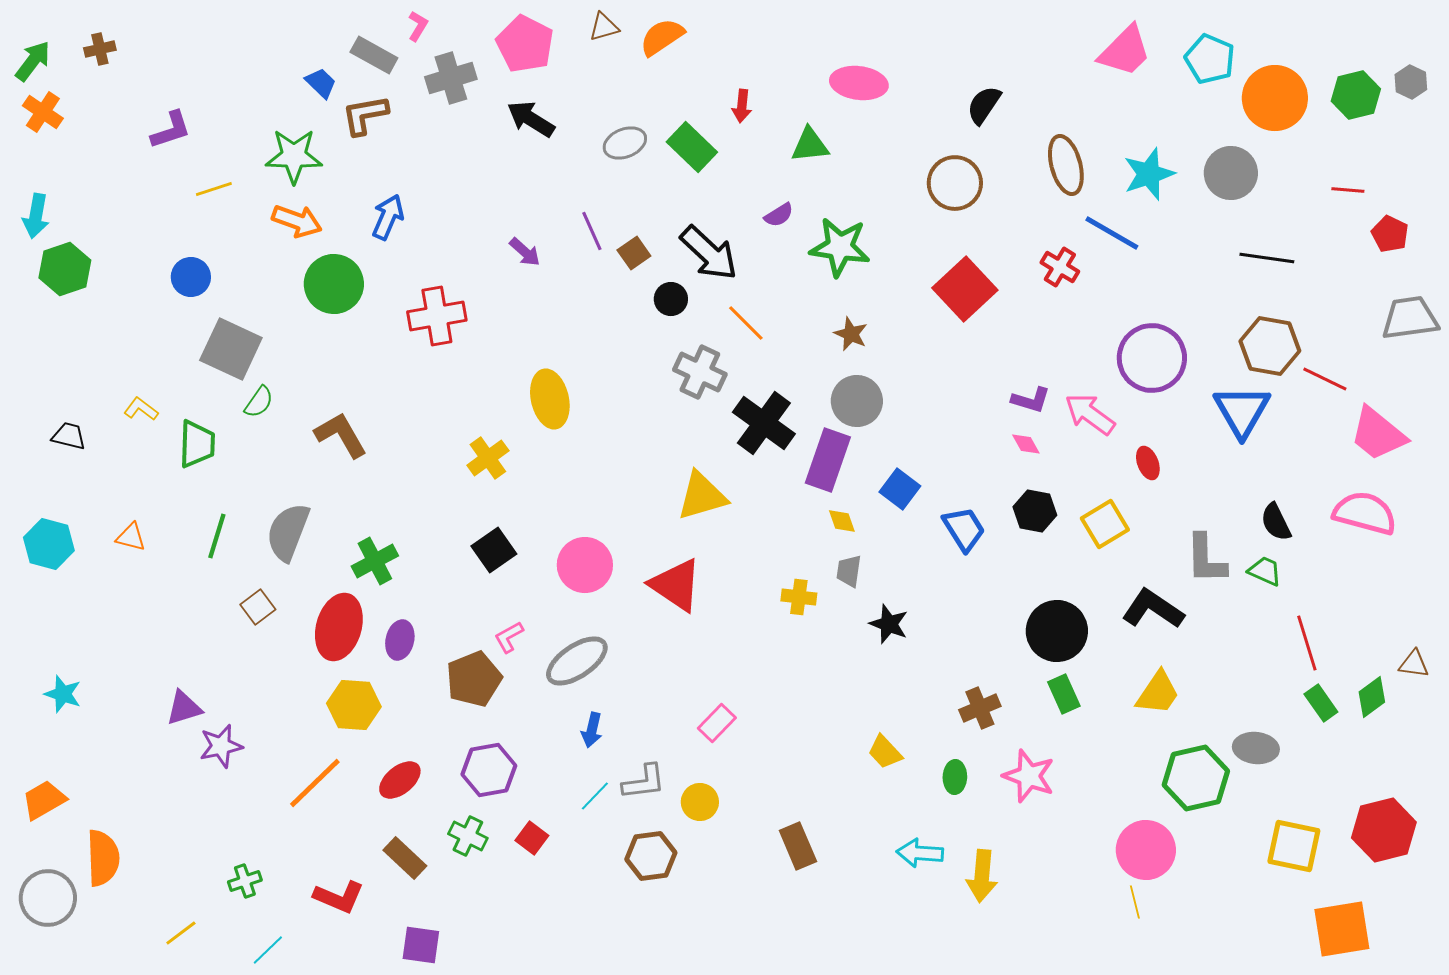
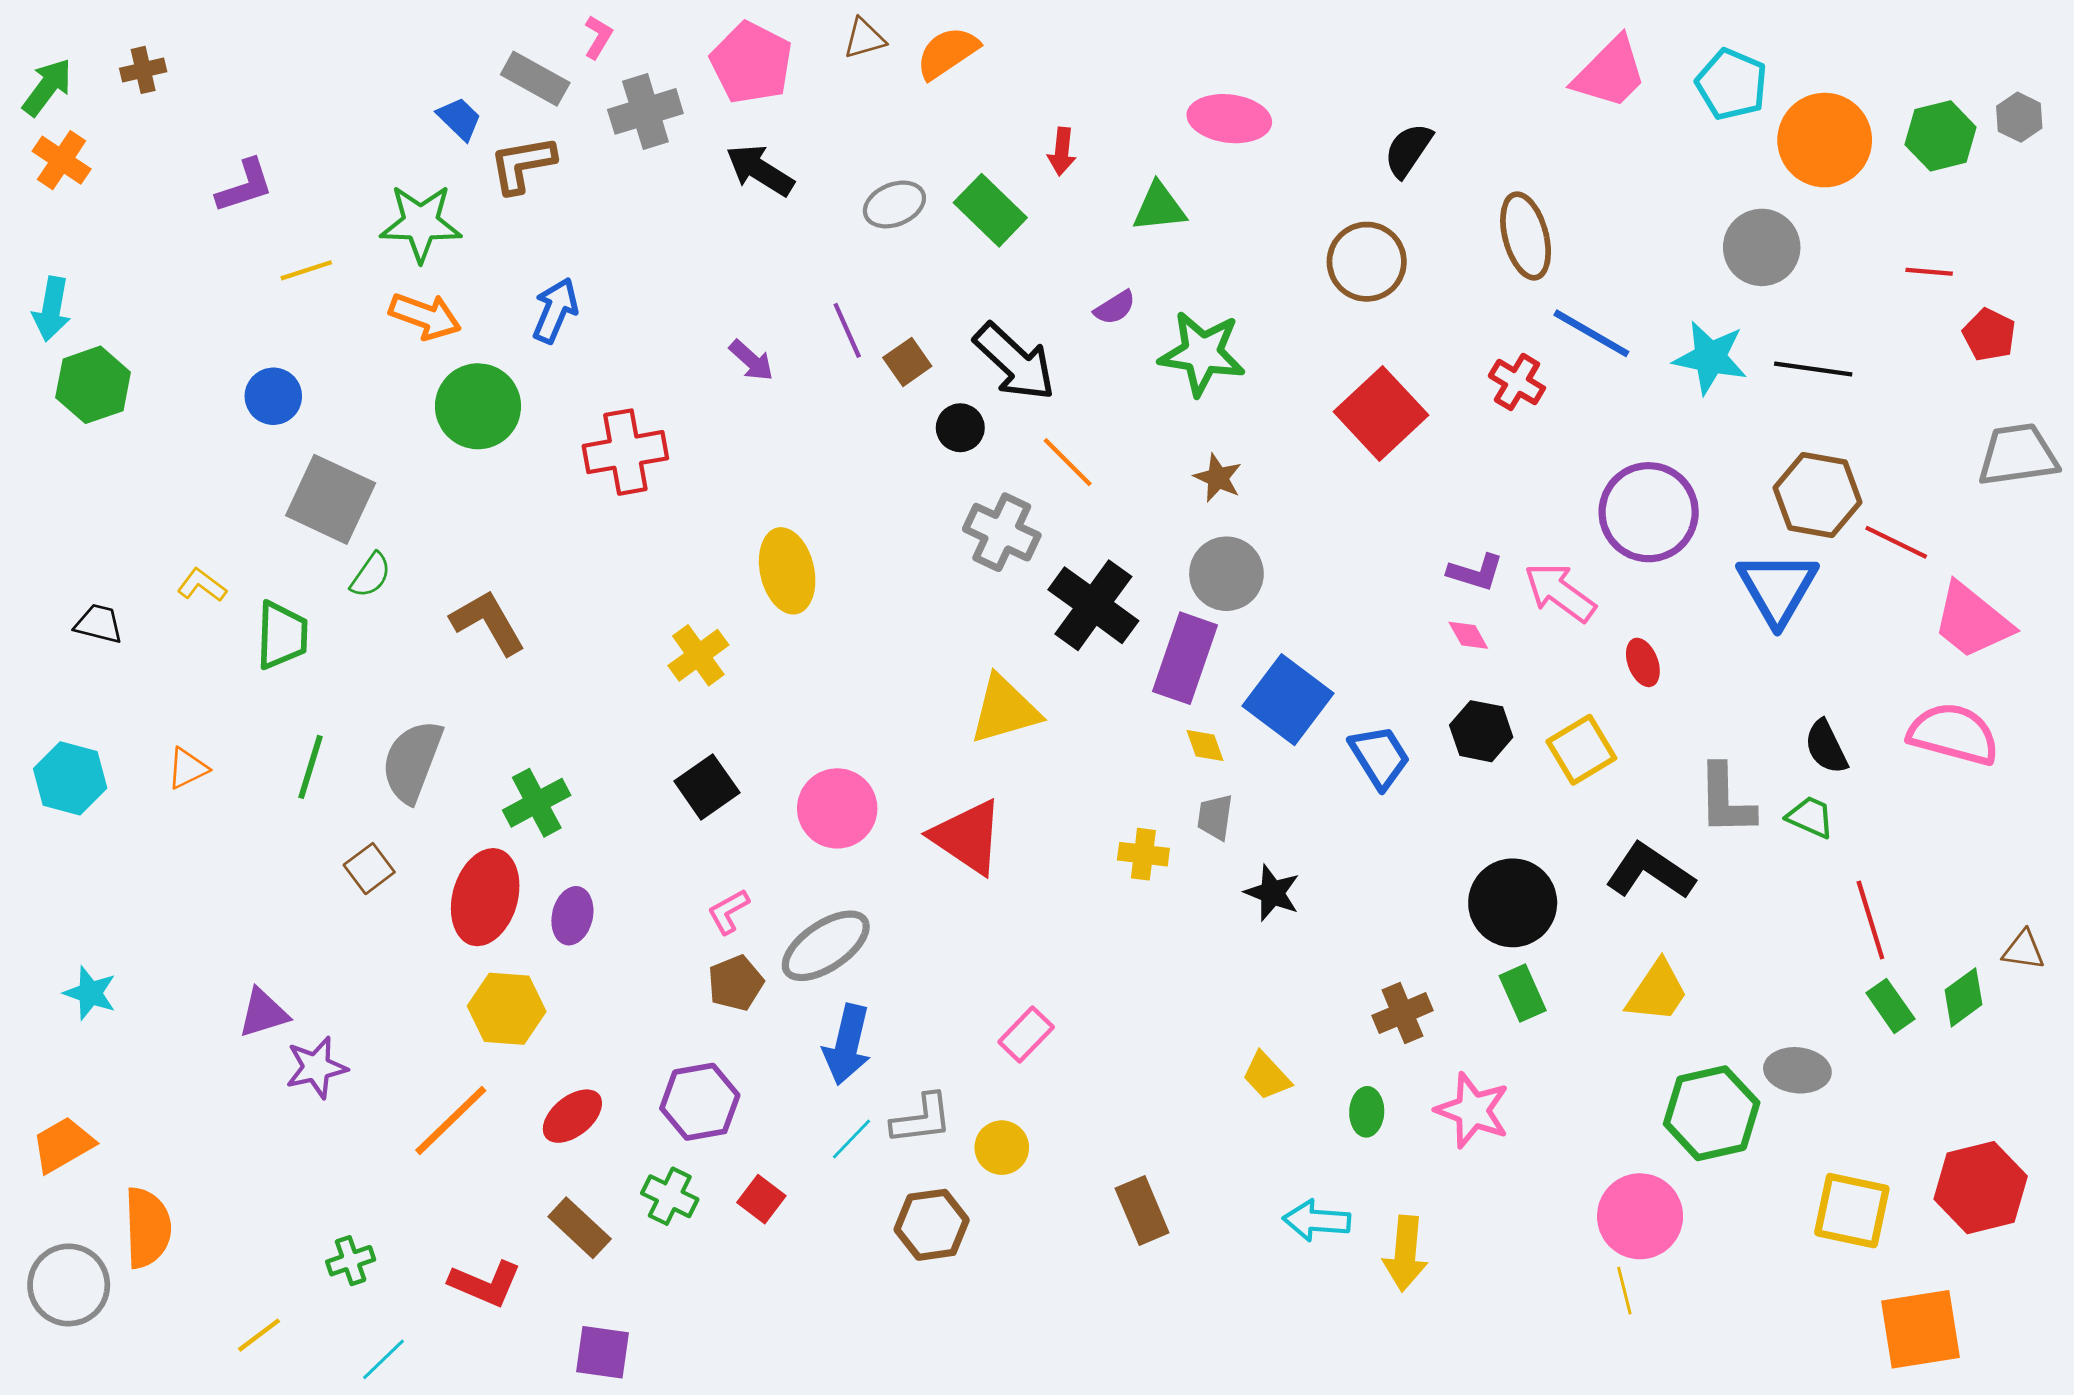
cyan star: (1149, 174) -> (1710, 358), moved, turned 30
blue square: (900, 489) -> (1288, 700), size x1.5
orange triangle: (131, 537) -> (187, 768), turned -40
brown pentagon: (474, 679) -> (736, 983), moved, size x0.7
blue arrow: (592, 730) -> (847, 1045), size x1.6

